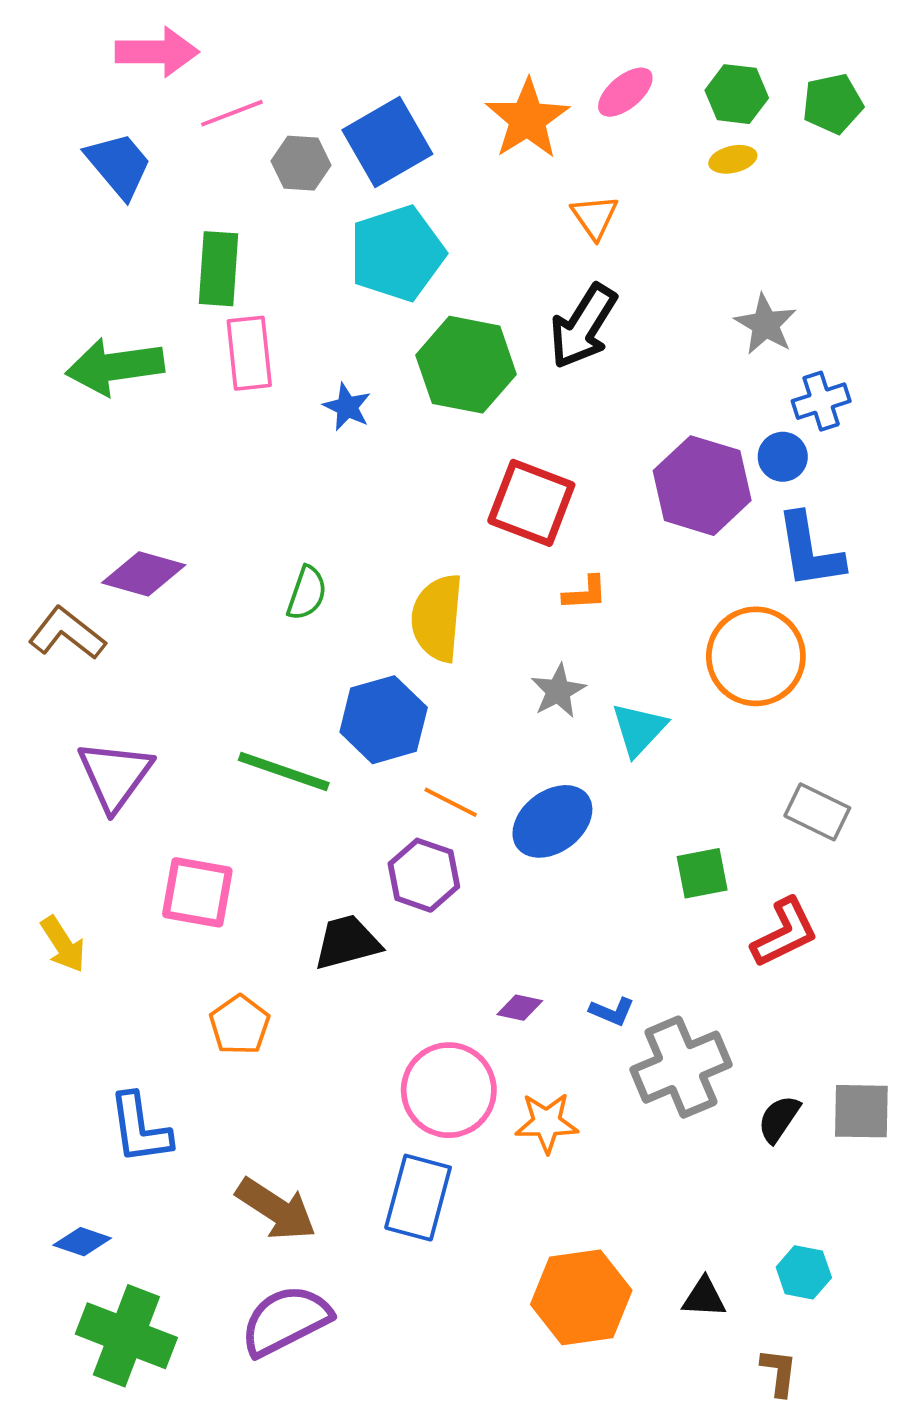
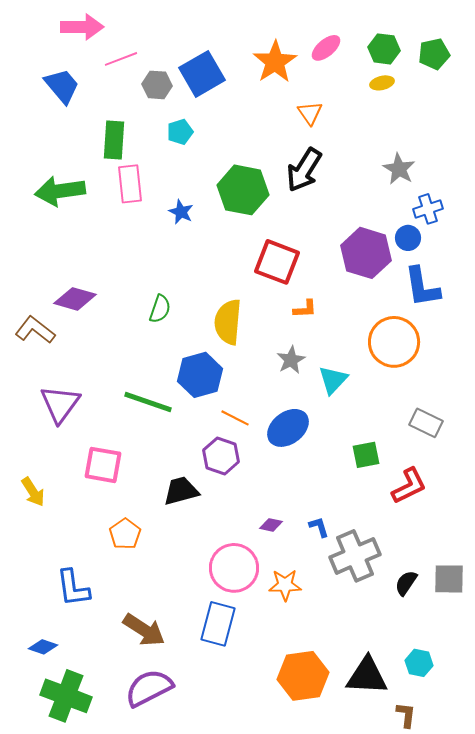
cyan pentagon: (397, 253) -> (180, 132), moved, size x0.5
blue L-shape: (612, 1011) -> (319, 527), turned -130
black triangle: (704, 1297) -> (367, 676), size x1.8

